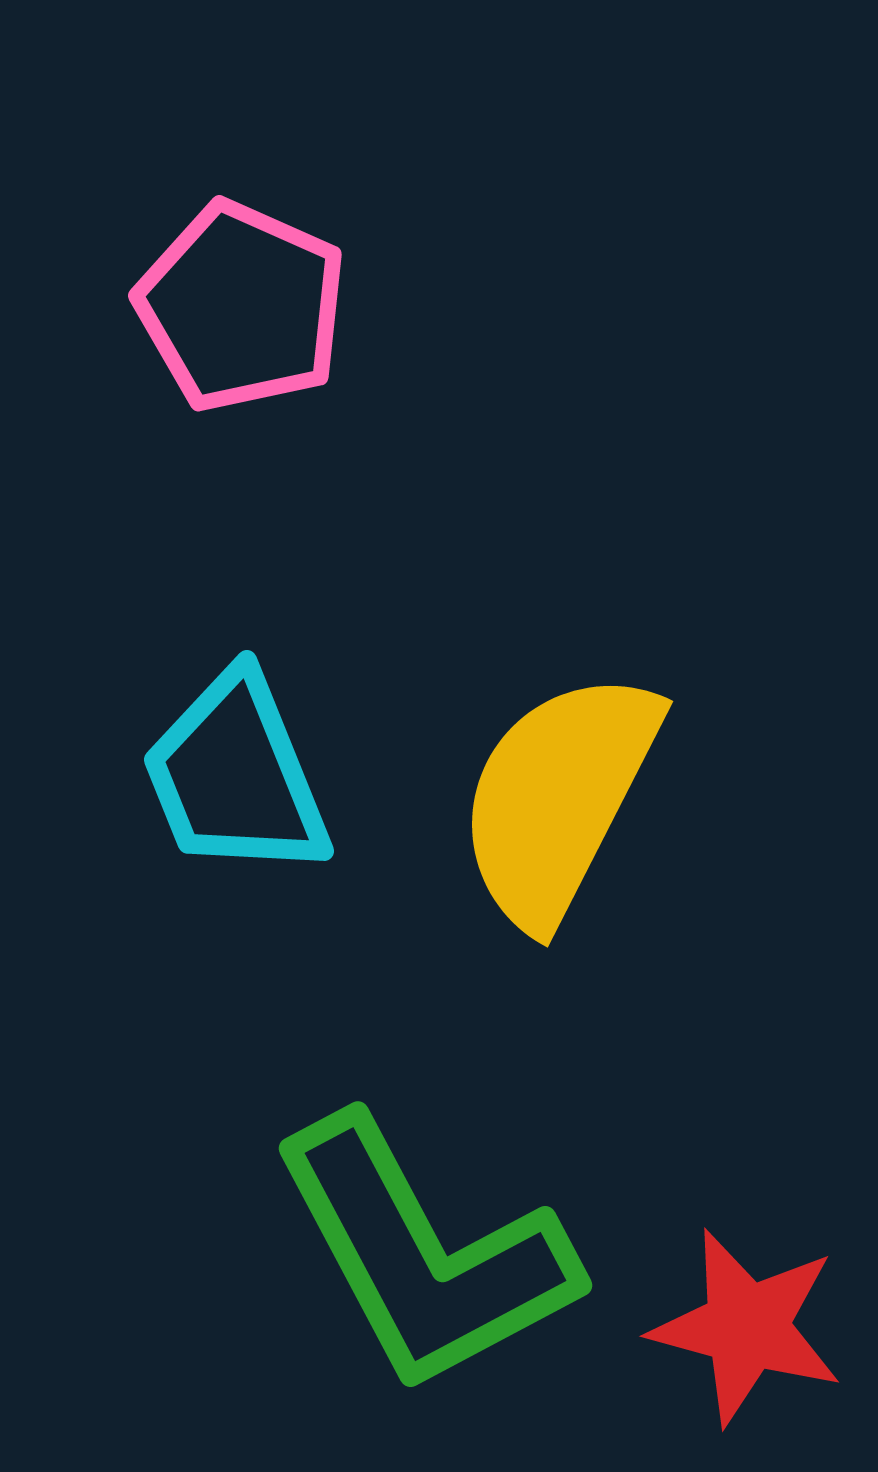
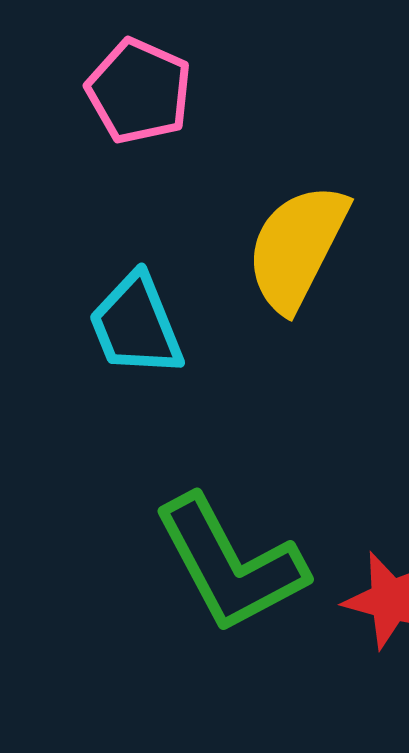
yellow semicircle: (558, 798) -> (297, 247), moved

